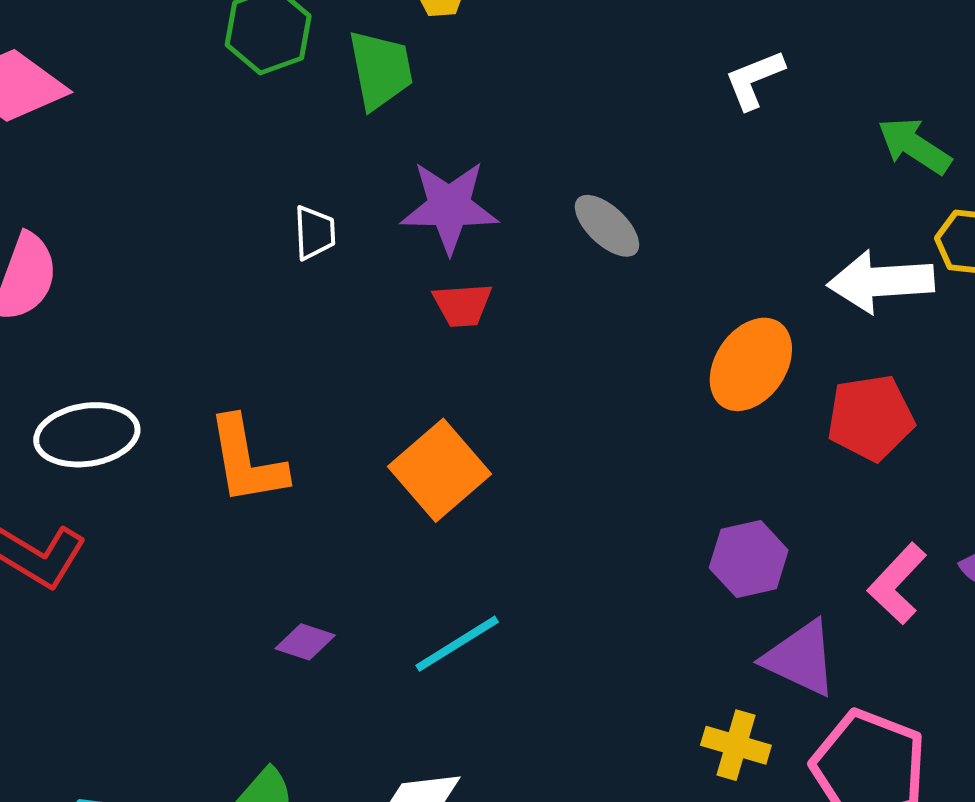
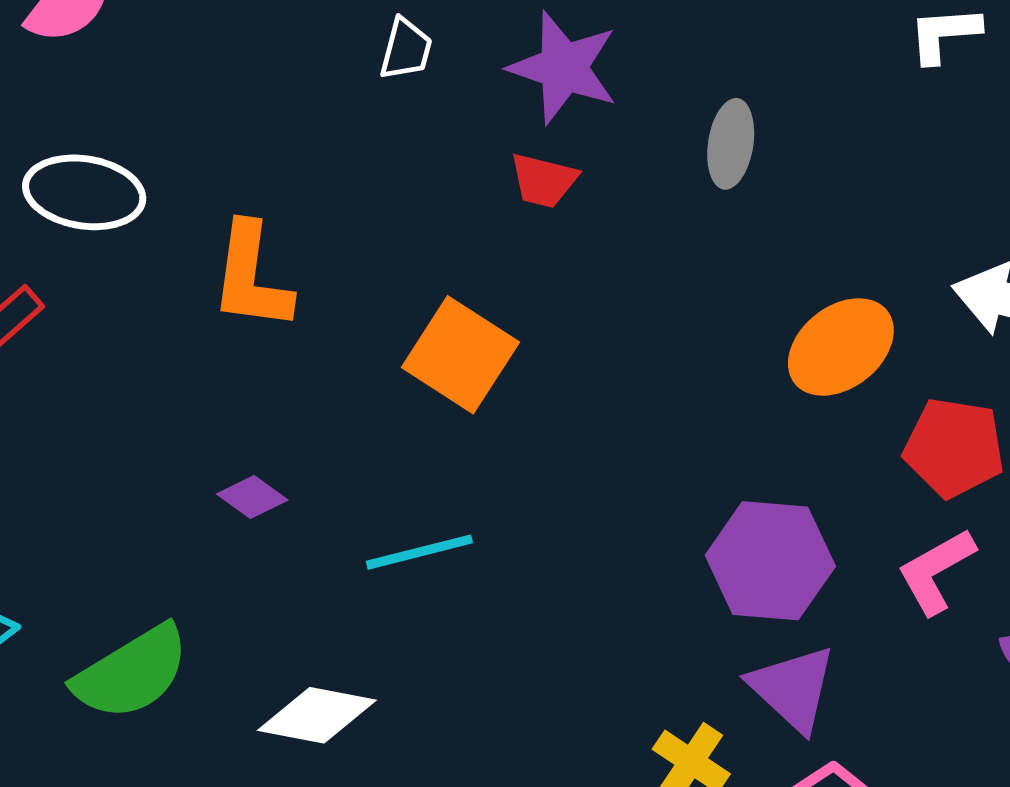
gray ellipse: (607, 226) -> (731, 144), turned 38
orange square: (439, 470) -> (460, 355), turned -34
purple hexagon: (749, 559) -> (770, 561), size x1.4
pink L-shape: (897, 584) -> (936, 571), moved

